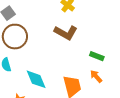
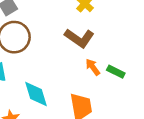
orange arrow: (96, 76) -> (93, 67), moved

